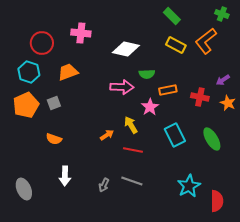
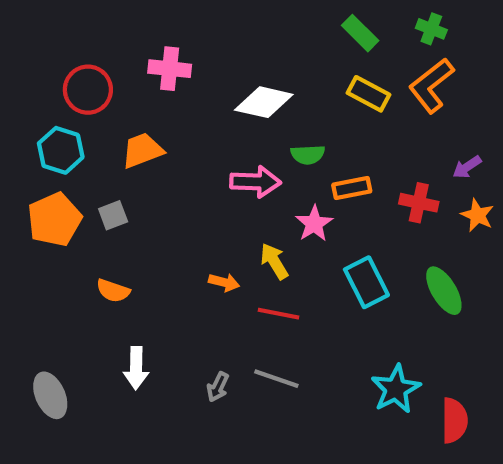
green cross: (222, 14) -> (431, 29), moved
orange arrow: (107, 135) -> (224, 282), turned 48

